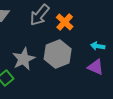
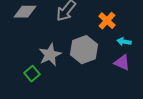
orange cross: (65, 22) -> (107, 21), moved

